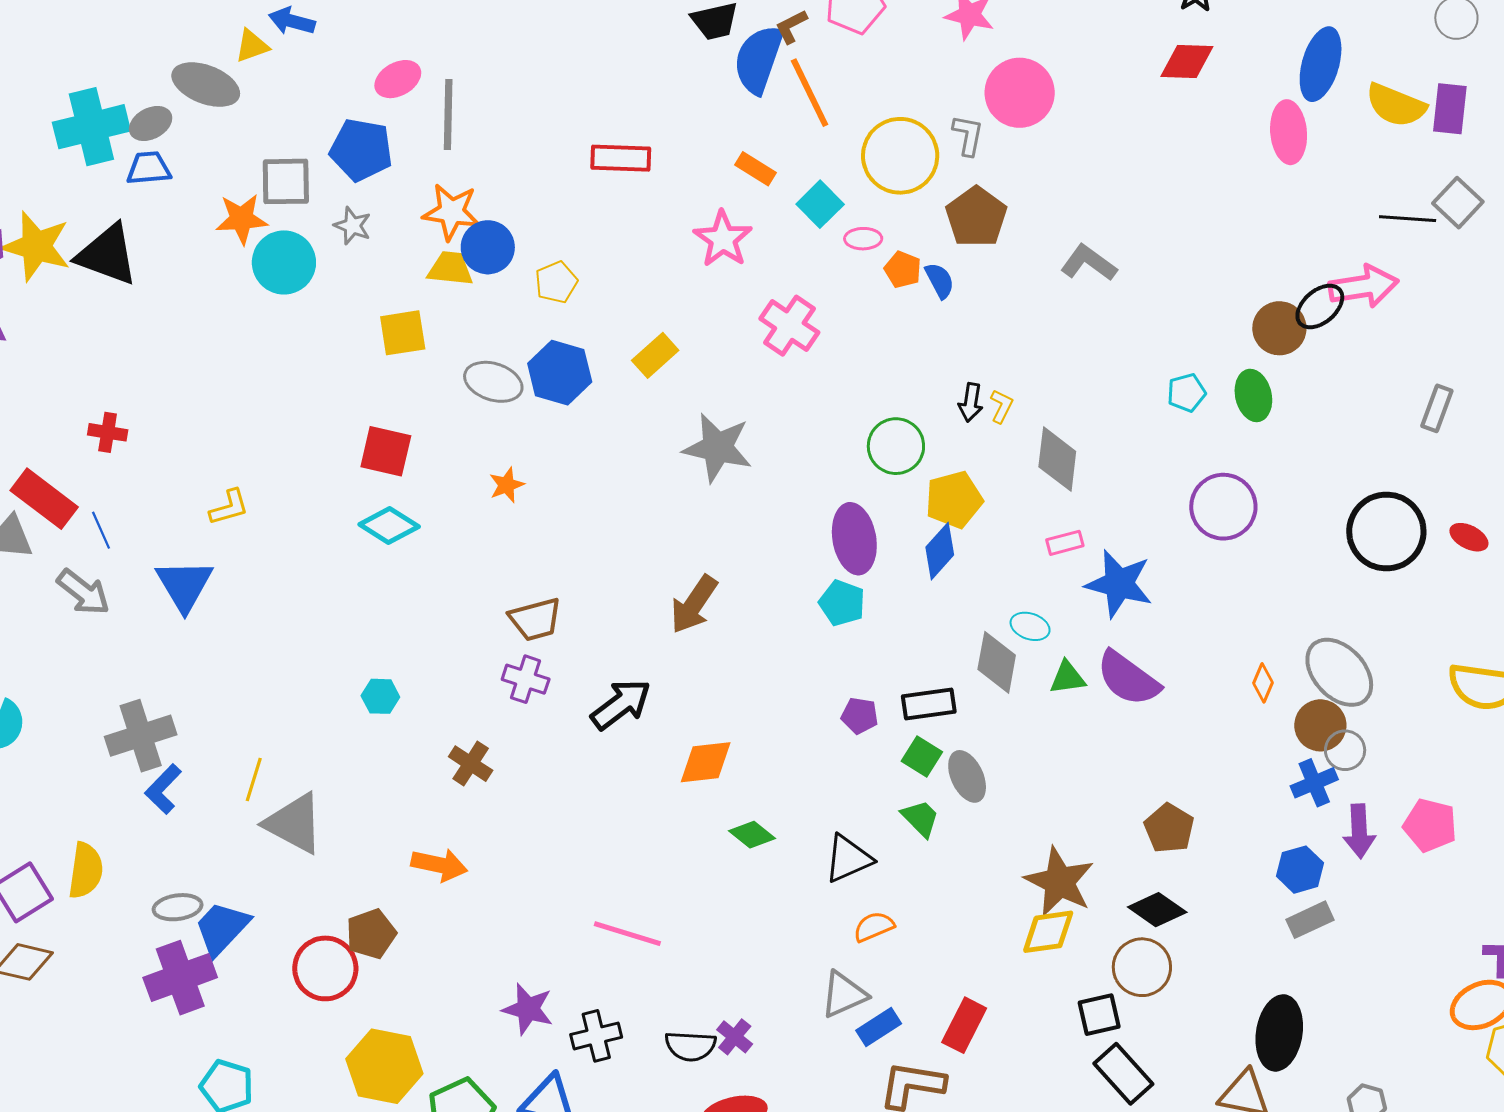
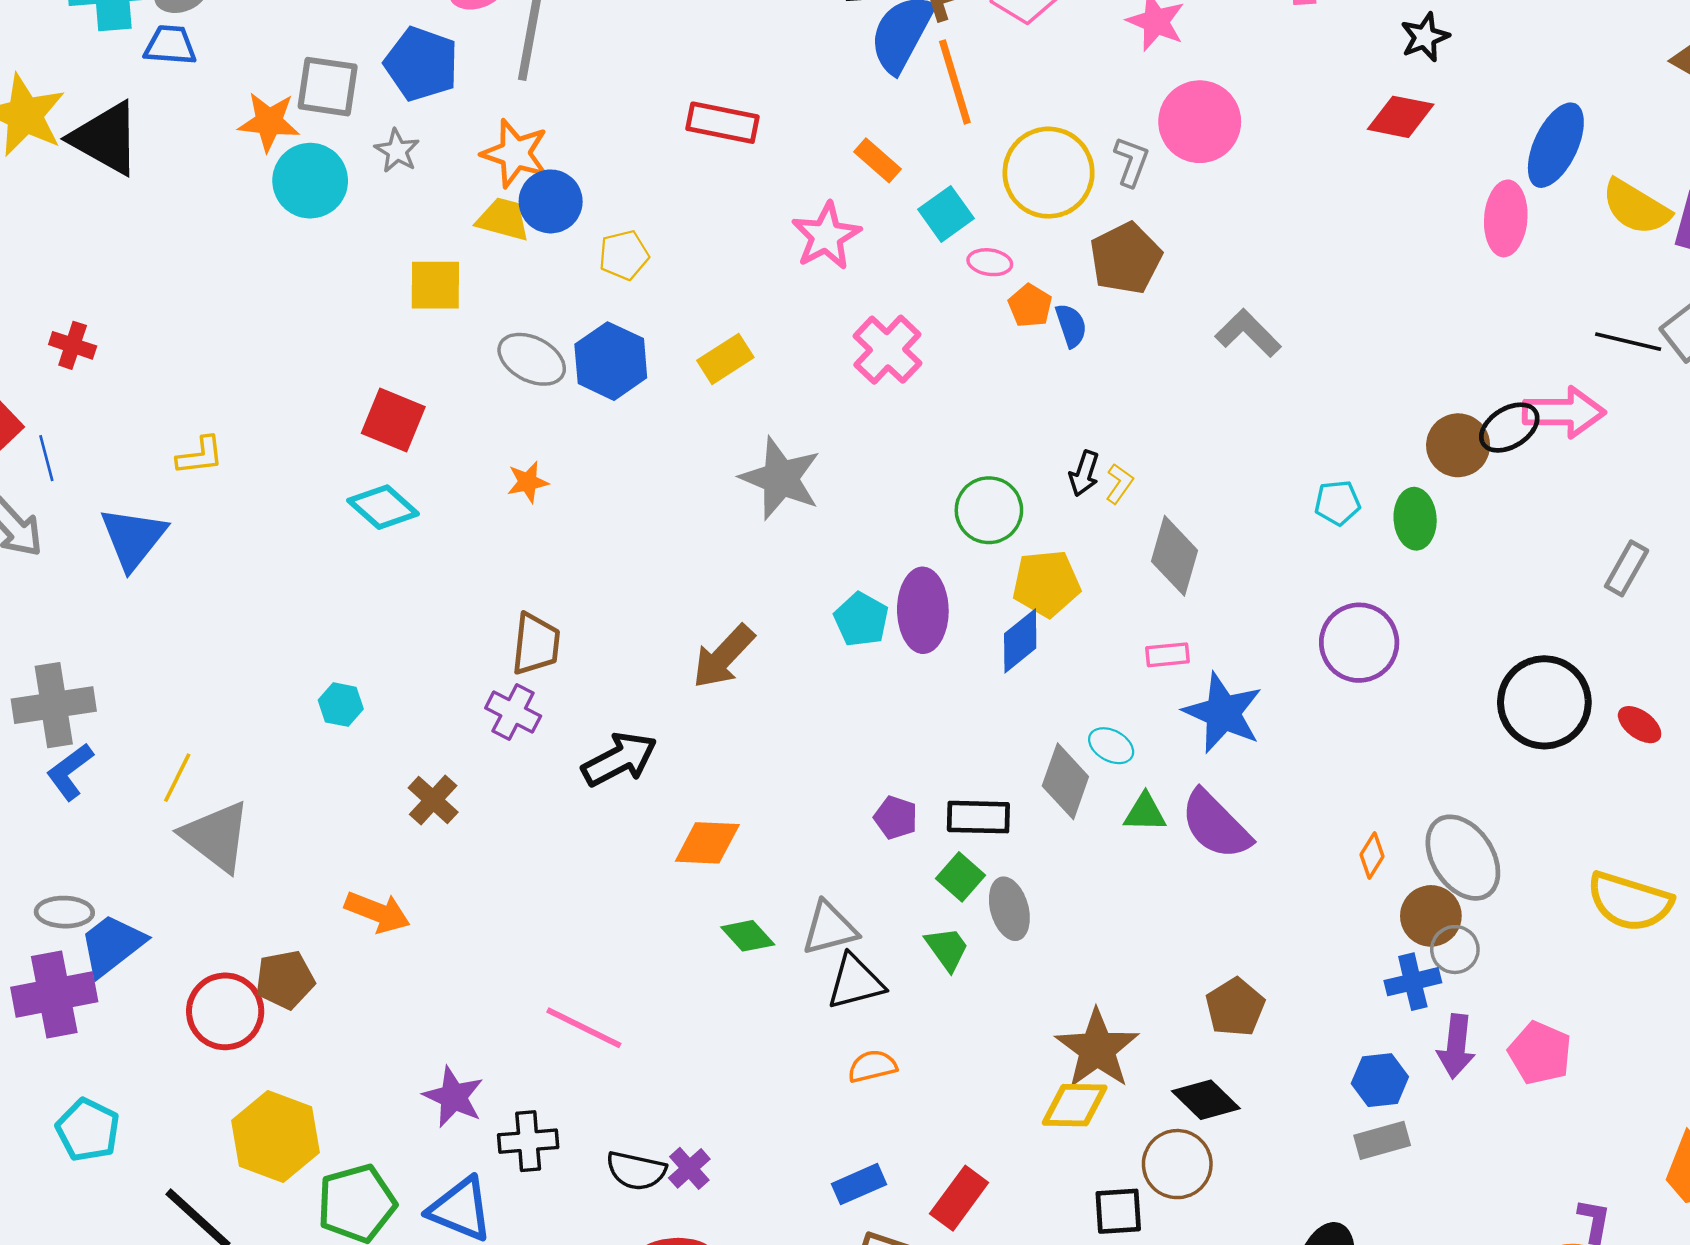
cyan pentagon: (842, 603) -> (861, 620), moved
brown trapezoid: (535, 619) -> (536, 644), turned -78
gray triangle: (844, 994) -> (829, 928), moved

